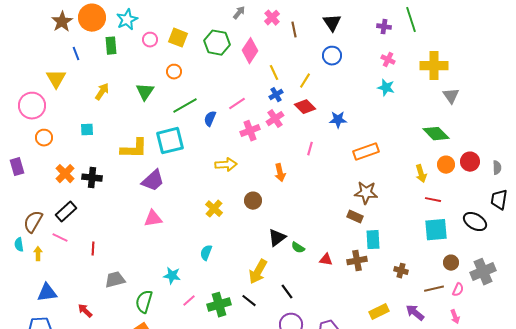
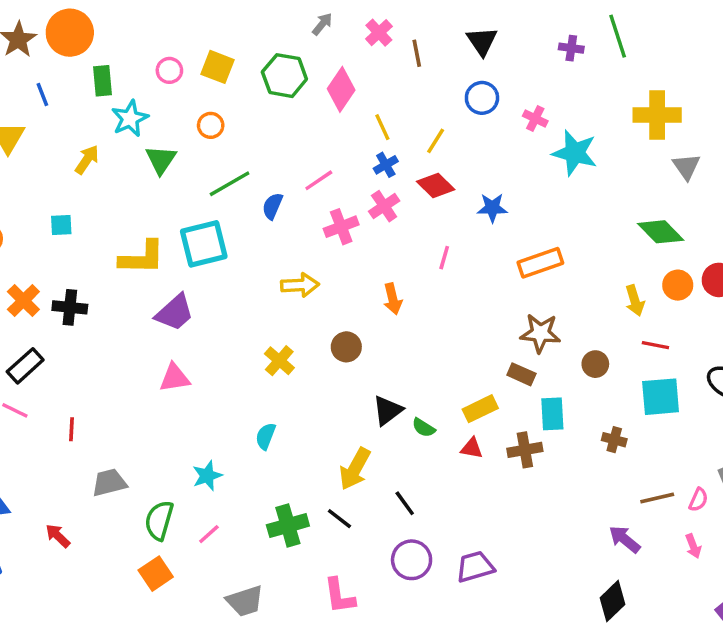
cyan star: (127, 20) -> (130, 118), moved
pink cross: (388, 60) -> (535, 118), moved
cyan star: (386, 88) -> (575, 153), size x1.5
brown circle: (451, 263) -> (595, 364), moved
brown cross: (401, 271) -> (614, 440), moved
cyan star: (172, 276) -> (207, 476), turned -30
pink line: (189, 301) -> (209, 534), moved
yellow rectangle: (379, 312) -> (480, 409), moved

